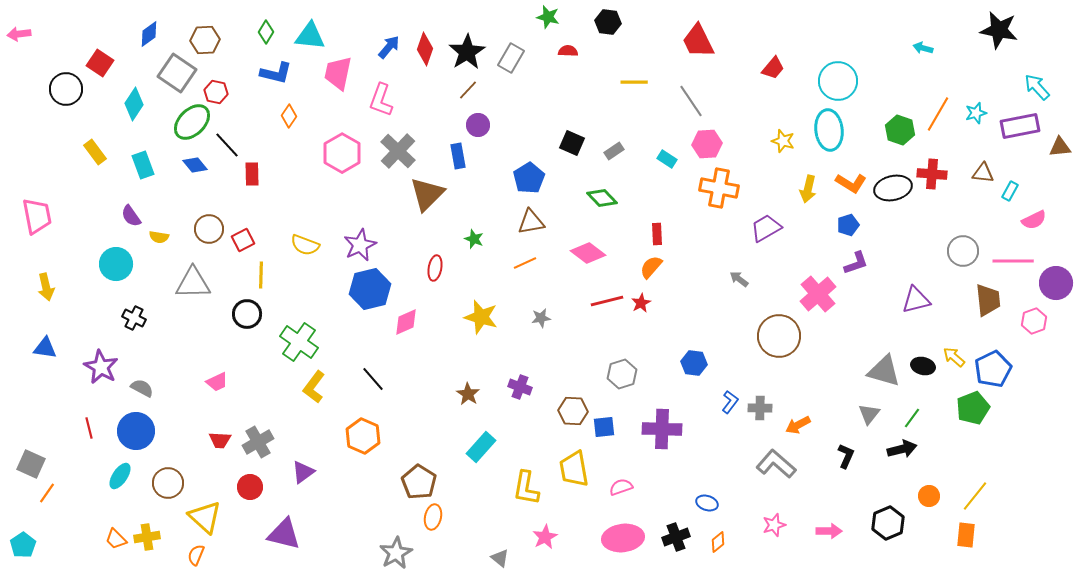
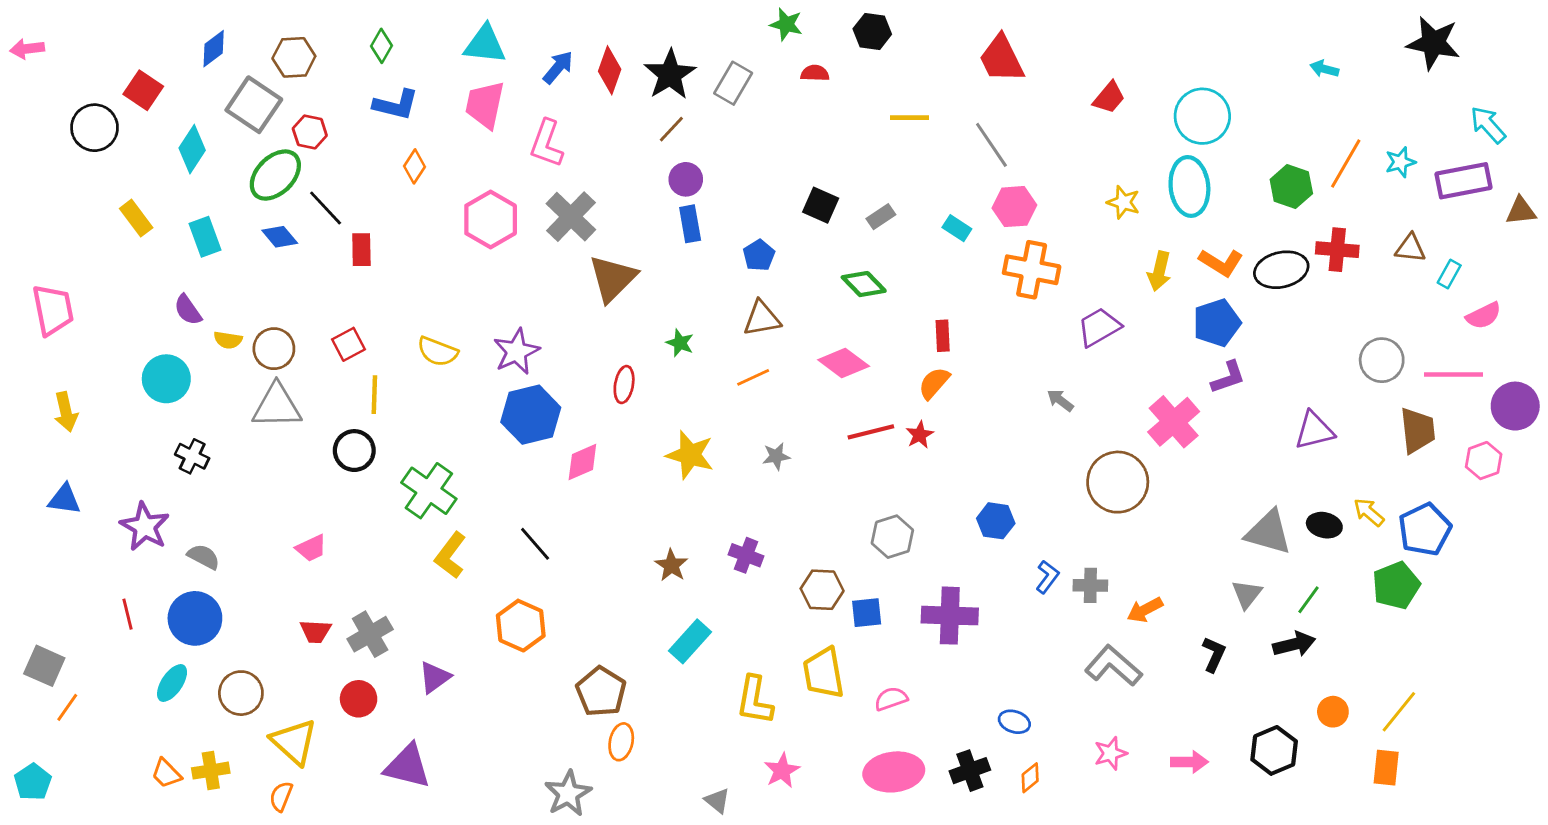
cyan triangle: (310, 36) -> (485, 44), moved
blue rectangle: (458, 156) -> (690, 224), moved
blue pentagon: (529, 178) -> (759, 255), size x0.7
blue pentagon: (848, 225) -> (1217, 323), size x1.5
brown circle: (209, 229) -> (274, 349), moved

